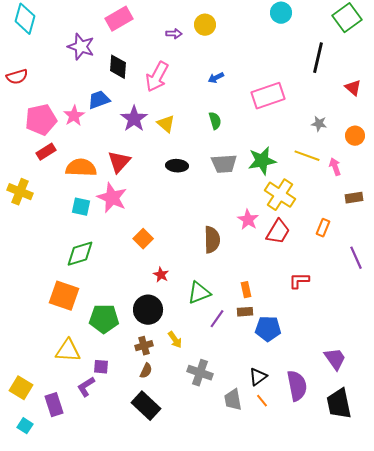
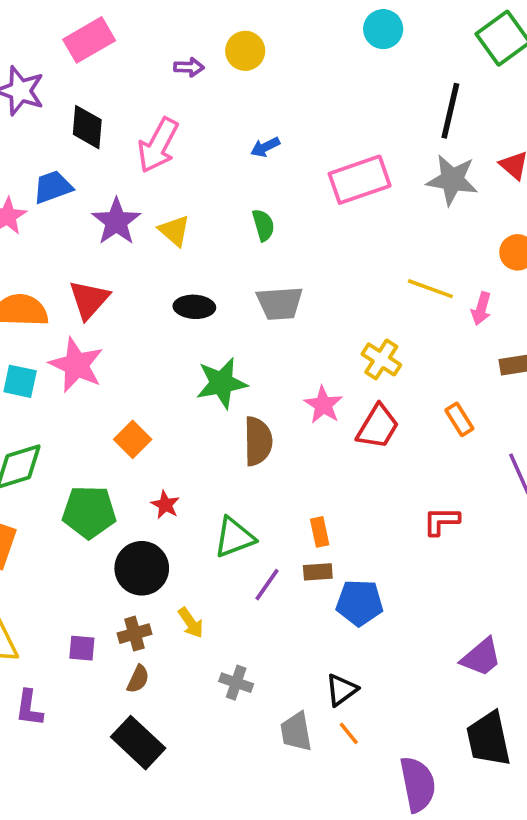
gray star: (319, 124) -> (452, 180), moved, size x1.8
green star: (262, 161) -> (222, 383), moved
pink arrow: (335, 167) -> (481, 309), turned -144
yellow cross: (280, 195) -> (381, 359), size x0.7
orange rectangle: (323, 228) -> (459, 419), turned -54
red L-shape: (299, 281) -> (441, 521), moved
green pentagon: (104, 319) -> (89, 512), moved
purple trapezoid: (335, 359) -> (481, 657), turned 85
purple square: (101, 367) -> (82, 648), moved
gray cross: (200, 373) -> (236, 683), size x0.7
purple semicircle: (297, 386) -> (418, 784), moved
purple L-shape: (86, 387) -> (29, 708), turned -50

